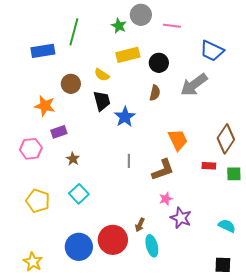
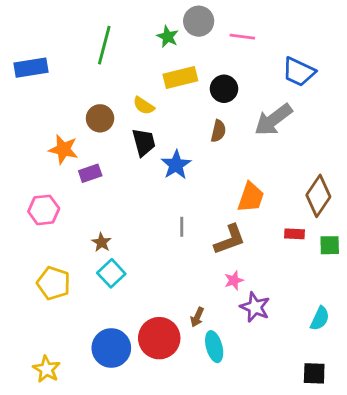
blue rectangle: (43, 51) -> (31, 68), moved
purple rectangle: (59, 132) -> (90, 173), moved
orange trapezoid: (178, 140) -> (251, 197), turned 45
brown star: (73, 159) -> (101, 242), moved
cyan semicircle: (227, 226) -> (320, 318), turned 90

